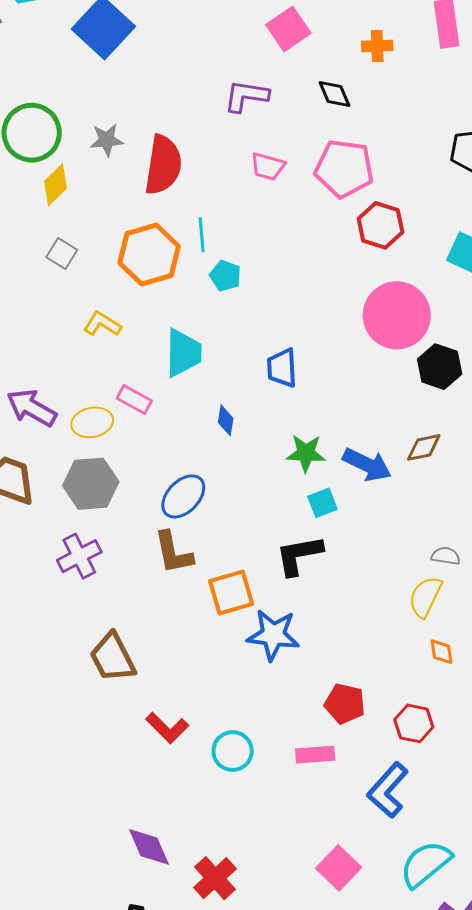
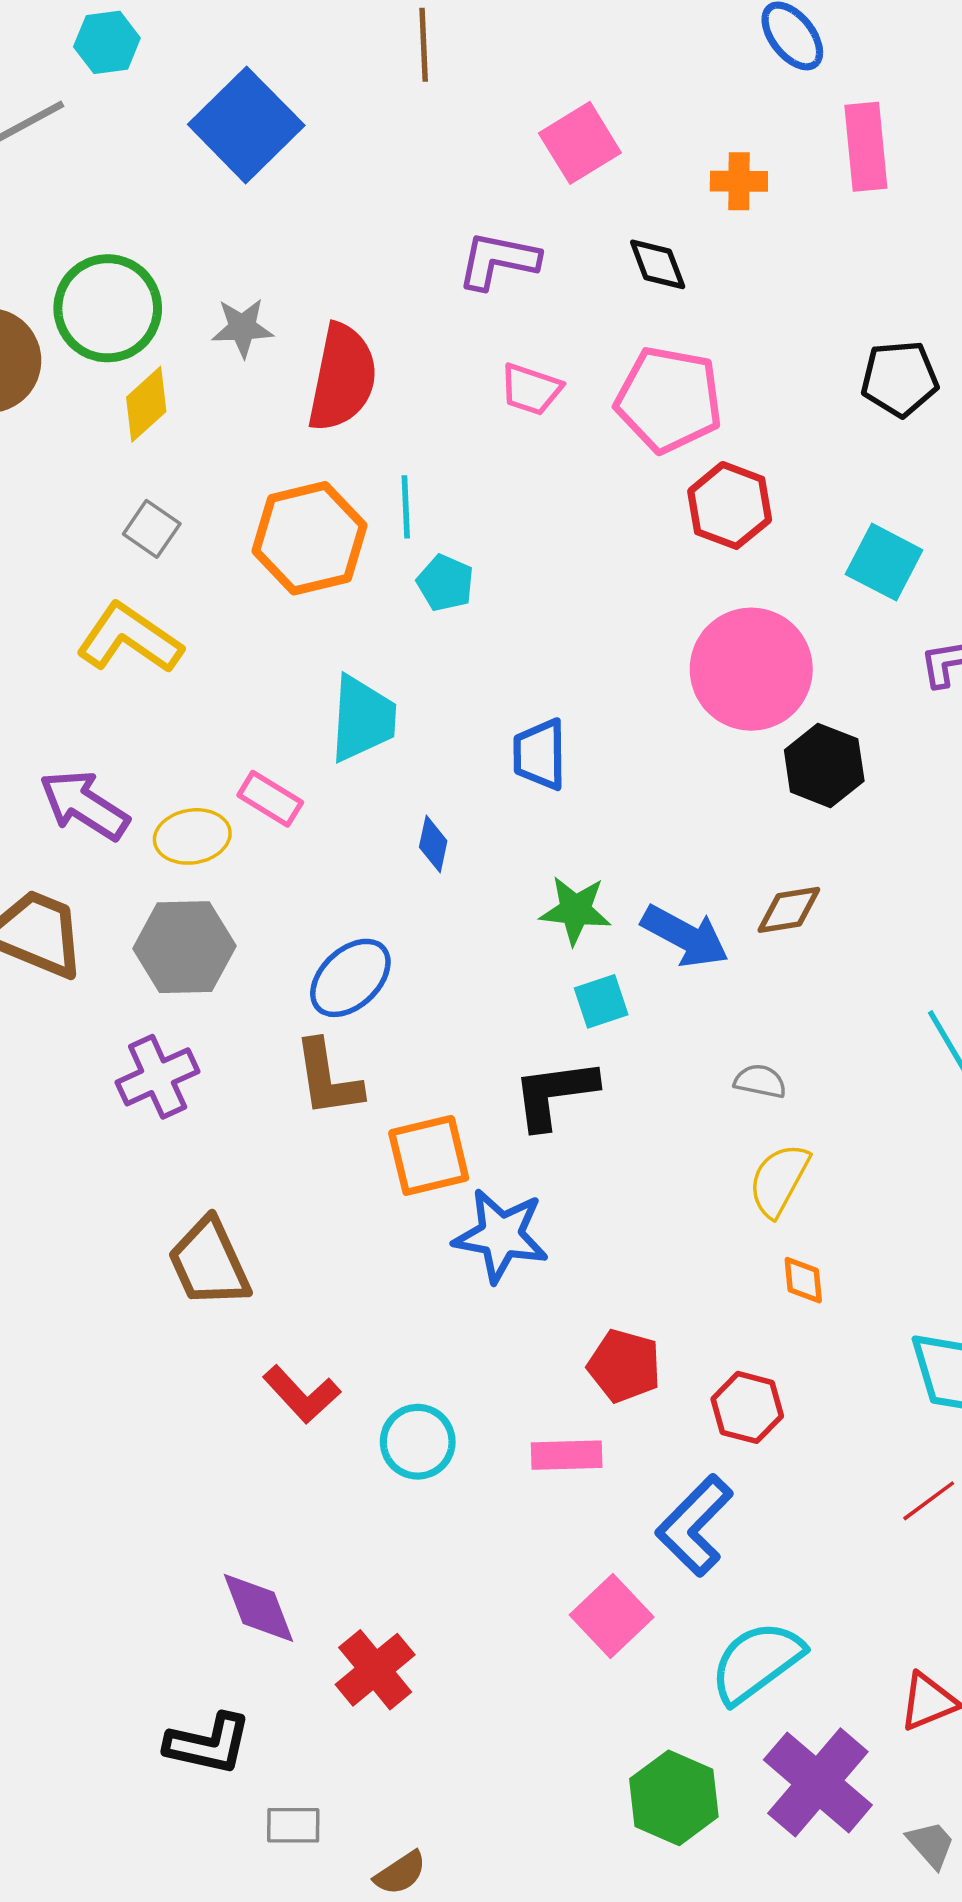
yellow L-shape: (102, 324) -> (129, 638), moved, size x1.5
gray semicircle: (446, 556) -> (760, 1081), moved
pink square: (339, 868) -> (612, 1616), moved

